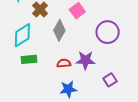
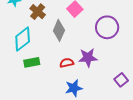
purple square: (110, 80) -> (121, 80), moved

